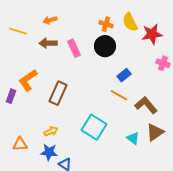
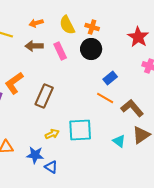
yellow semicircle: (130, 22) -> (67, 25), moved
red star: (152, 34) -> (138, 37), turned -30
cyan square: (94, 127) -> (80, 130), turned -35
yellow arrow: (51, 131) -> (52, 134), moved

